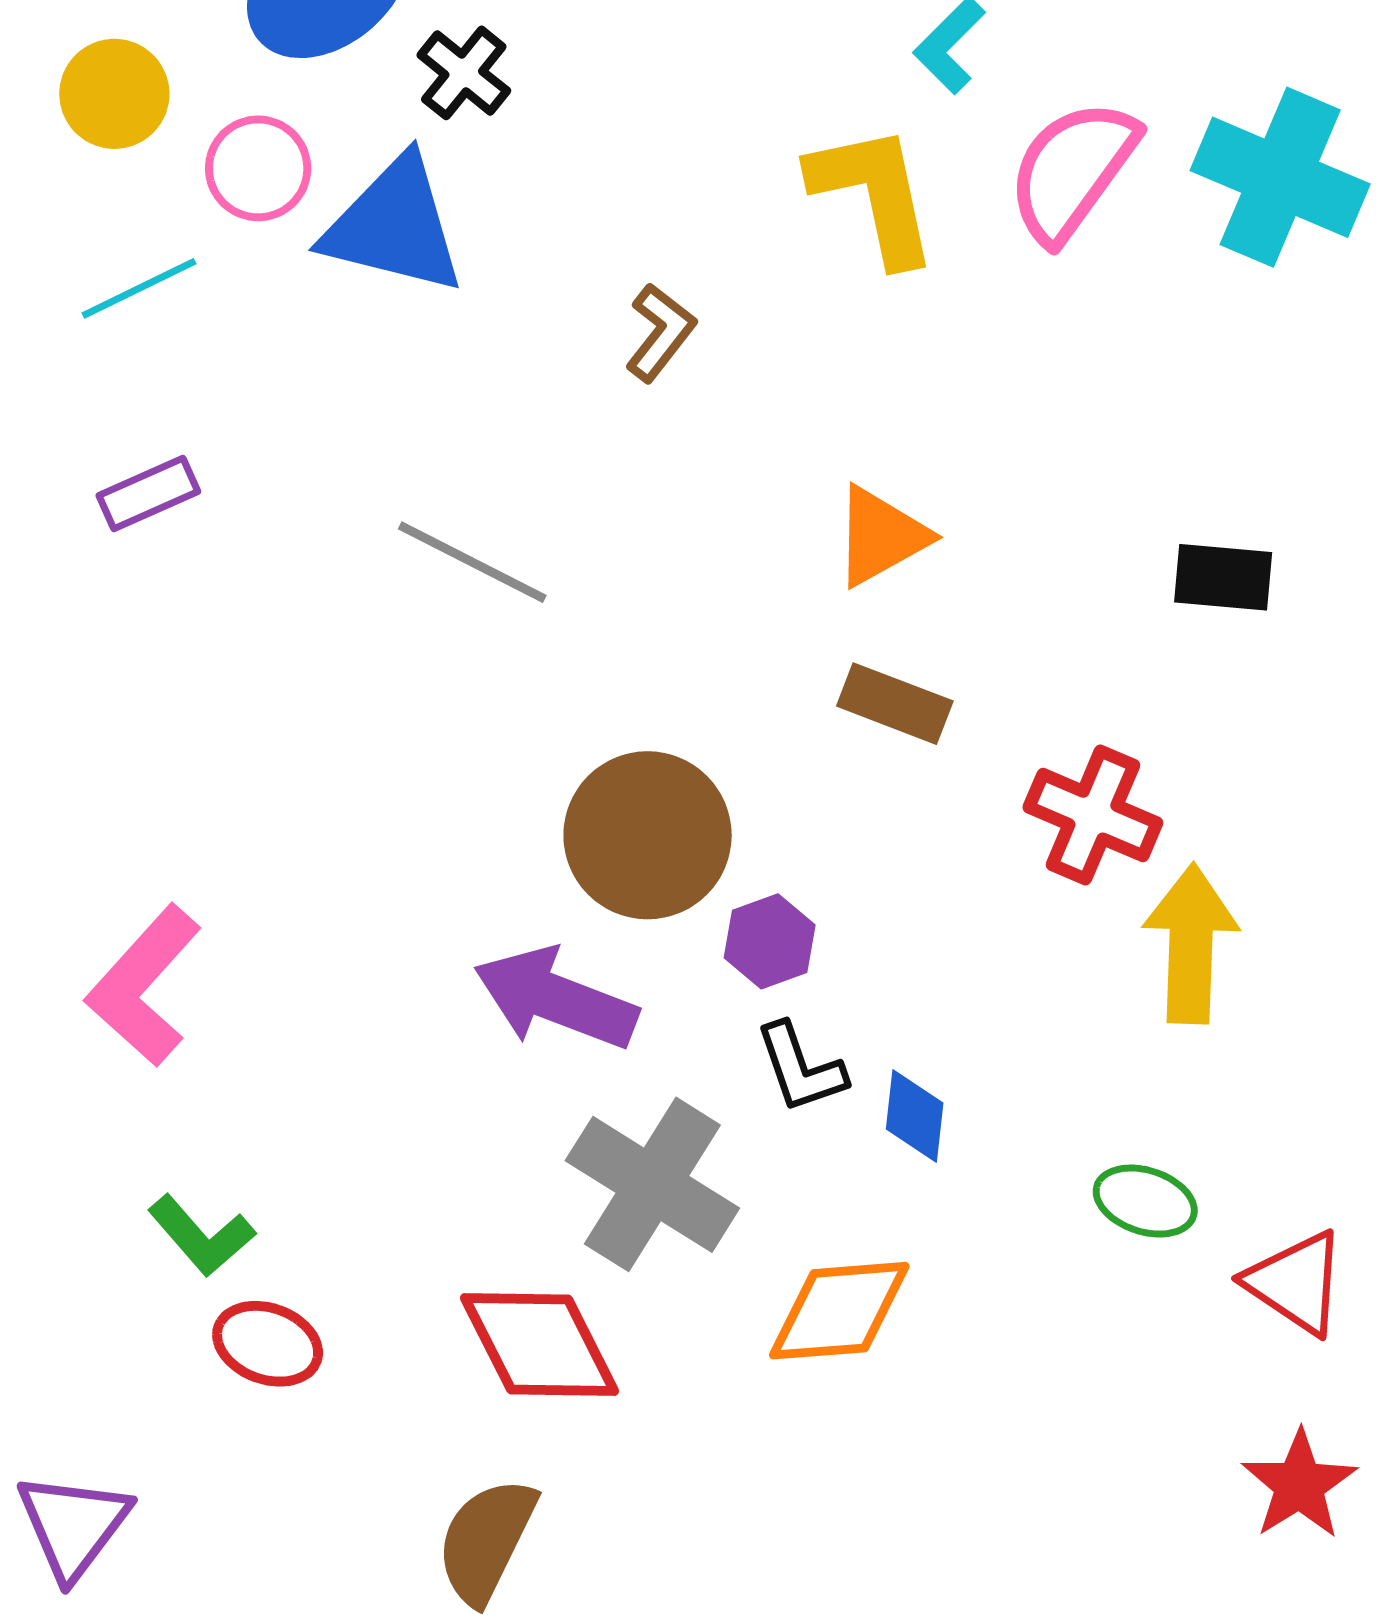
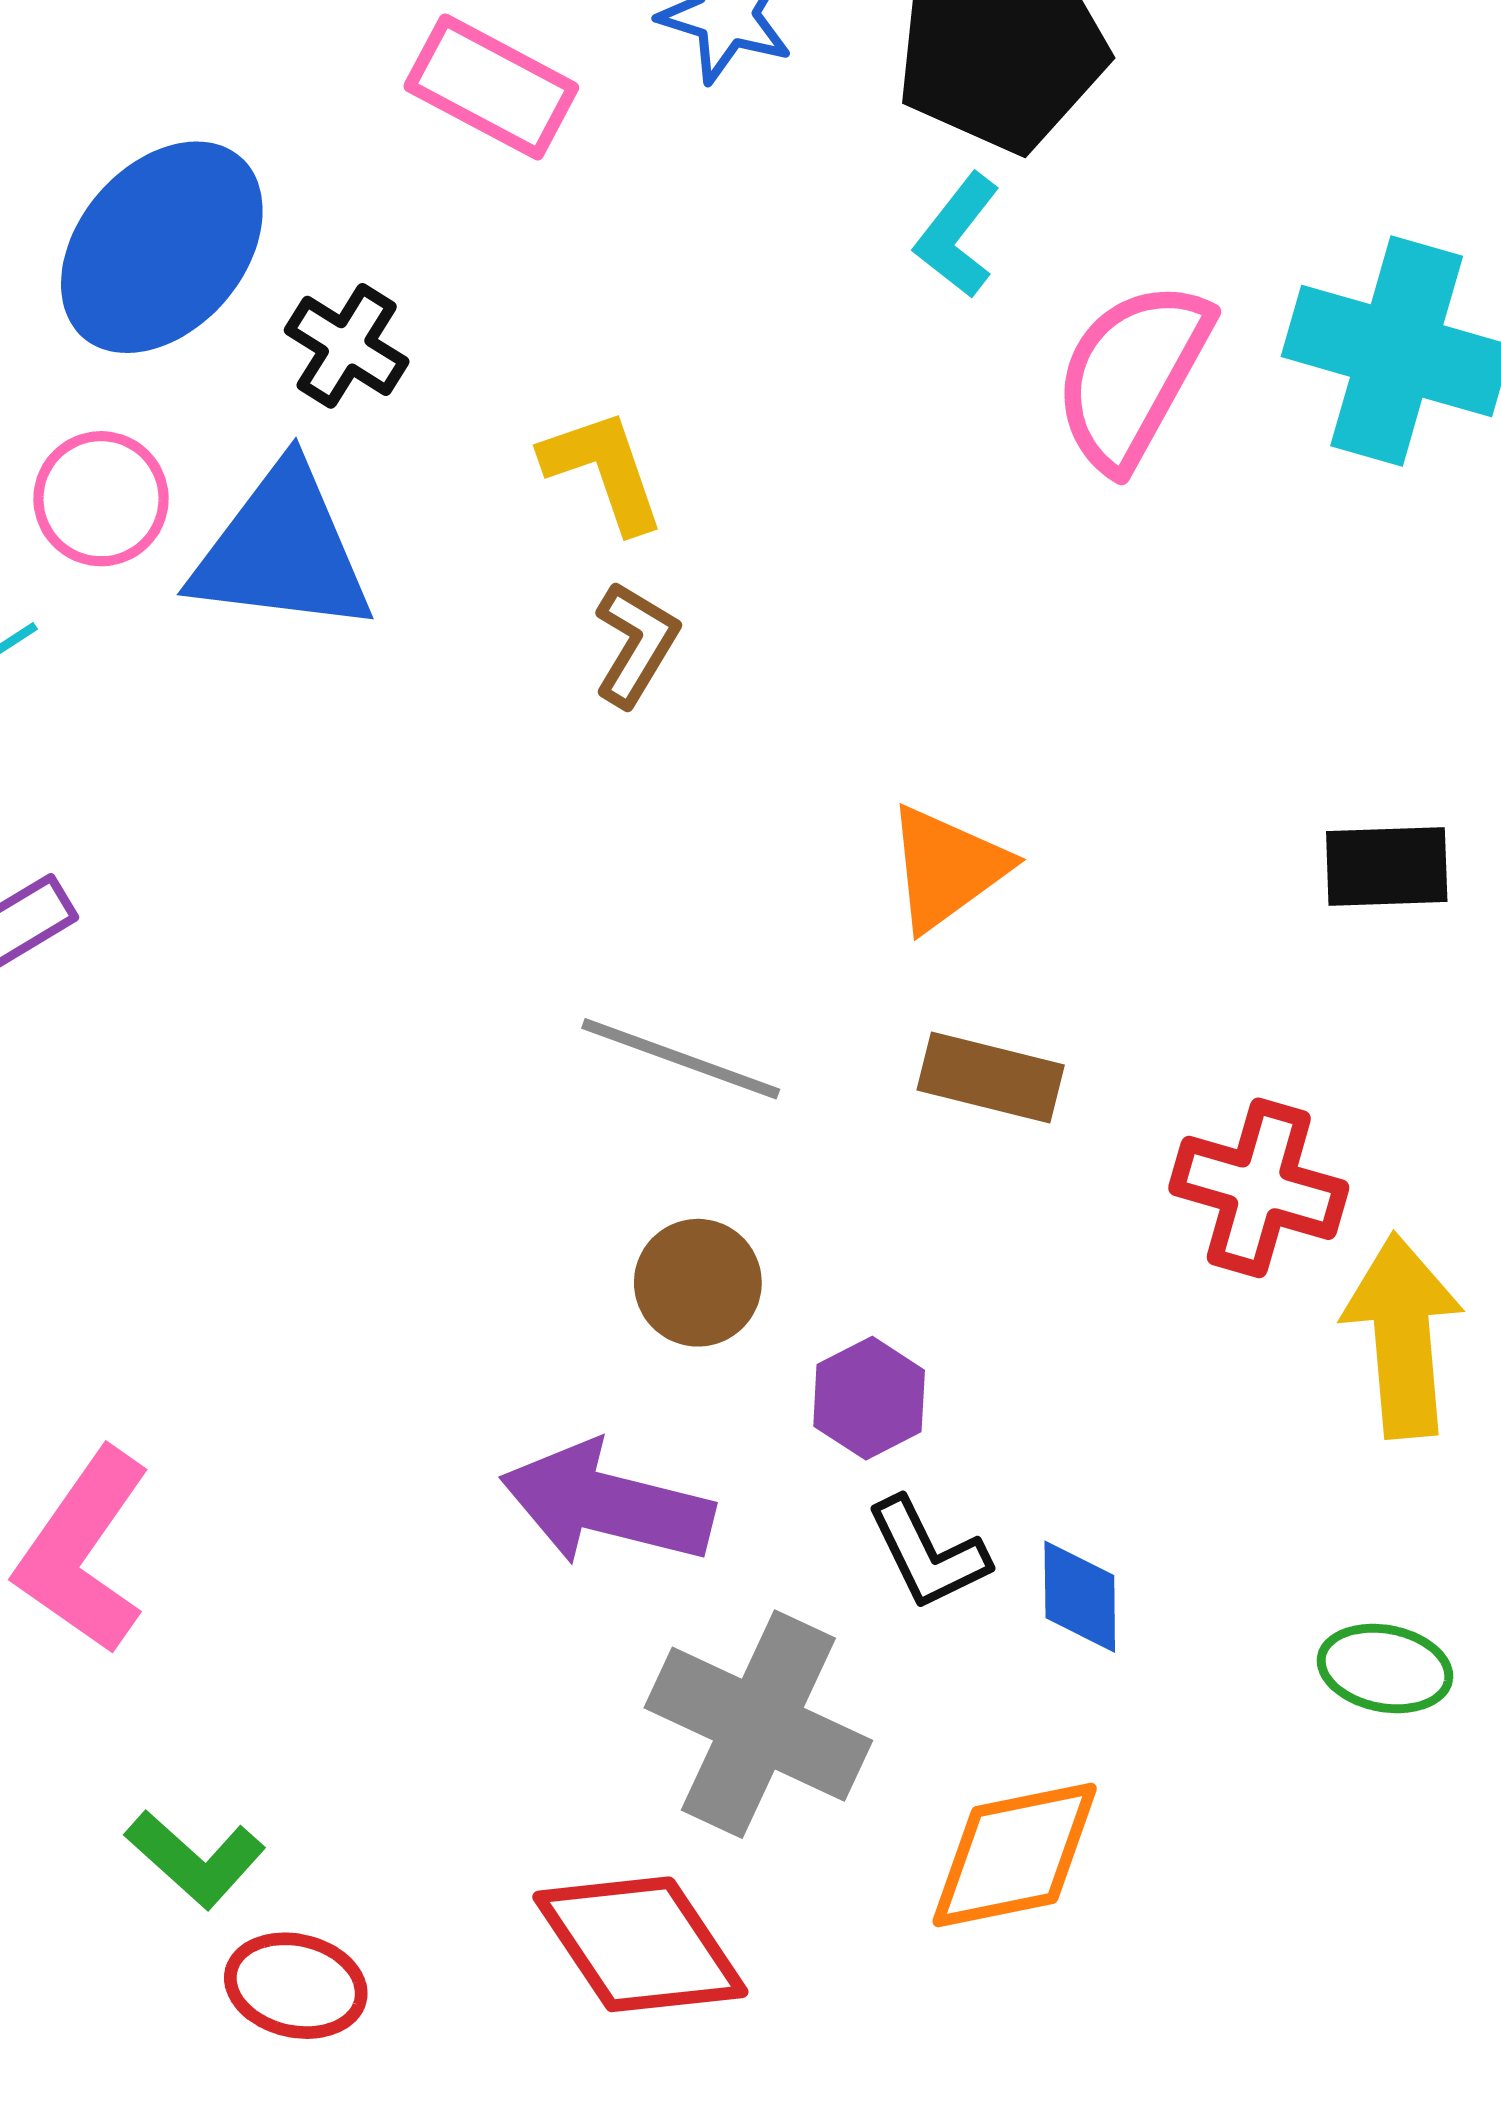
yellow L-shape: (874, 194) -> (603, 470), moved, size x0.7
gray line: (472, 562) -> (681, 1059), moved
brown circle: (648, 835) -> (698, 1283), size x0.6

